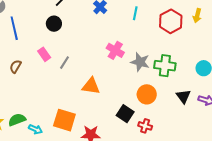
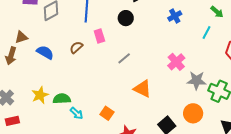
pink rectangle: (44, 54) -> (99, 36), moved
gray star: (140, 62) -> (197, 80), turned -30
orange square: (64, 120) -> (107, 113), size x0.6

